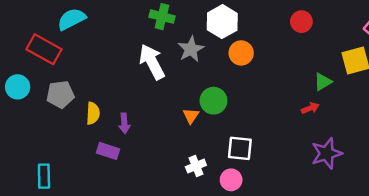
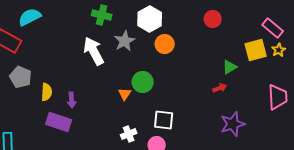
gray pentagon: (60, 94) -> (21, 77), turned 30
purple rectangle: (108, 151) -> (59, 122), size x1.4

